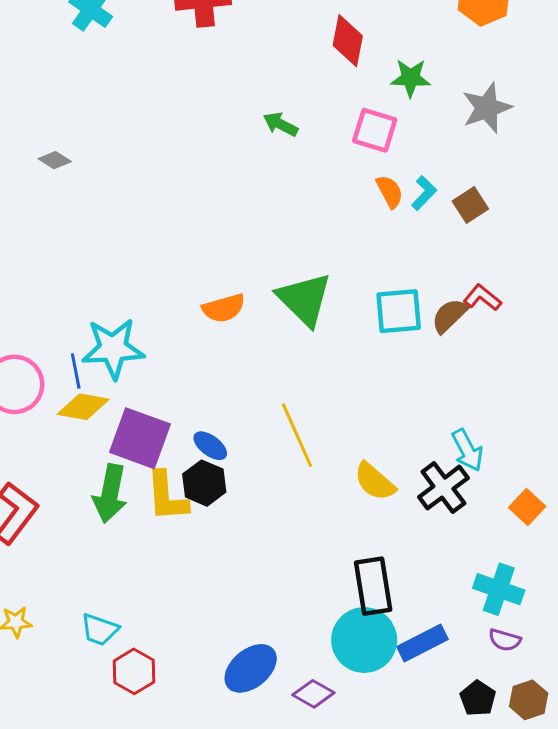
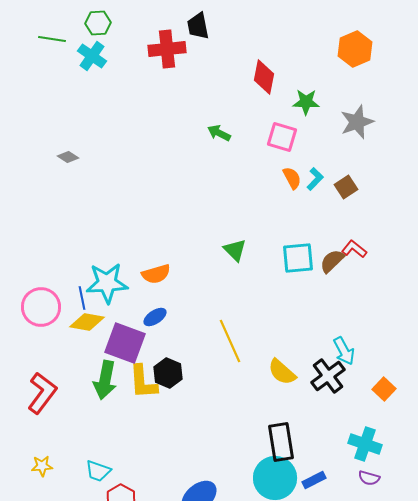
green triangle: (304, 299) -> (235, 250), size x0.6
orange semicircle: (224, 308) -> (156, 274), moved
blue ellipse: (210, 446) -> (155, 317), moved, turned -70
blue rectangle: (422, 643) -> (314, 480), size x0.7

